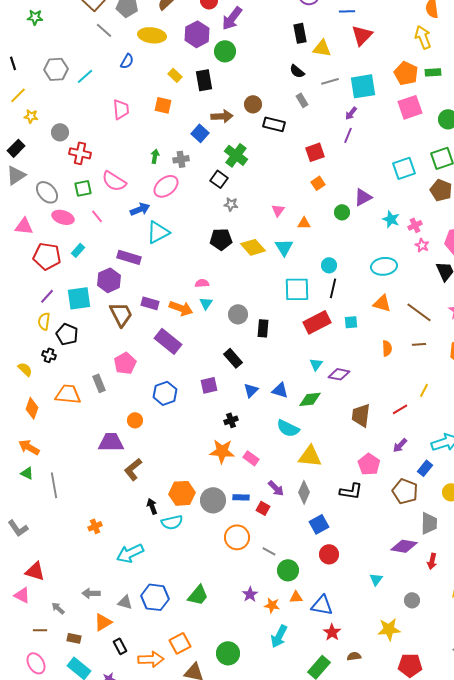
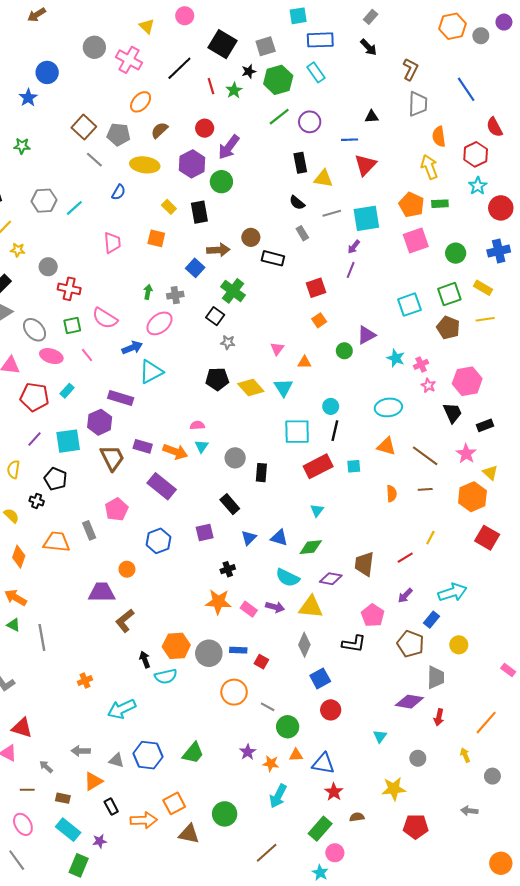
yellow semicircle: (44, 321) -> (14, 469), moved
purple diamond: (339, 374) -> (331, 579), moved
purple arrow: (276, 488) -> (275, 607), moved, turned -30

